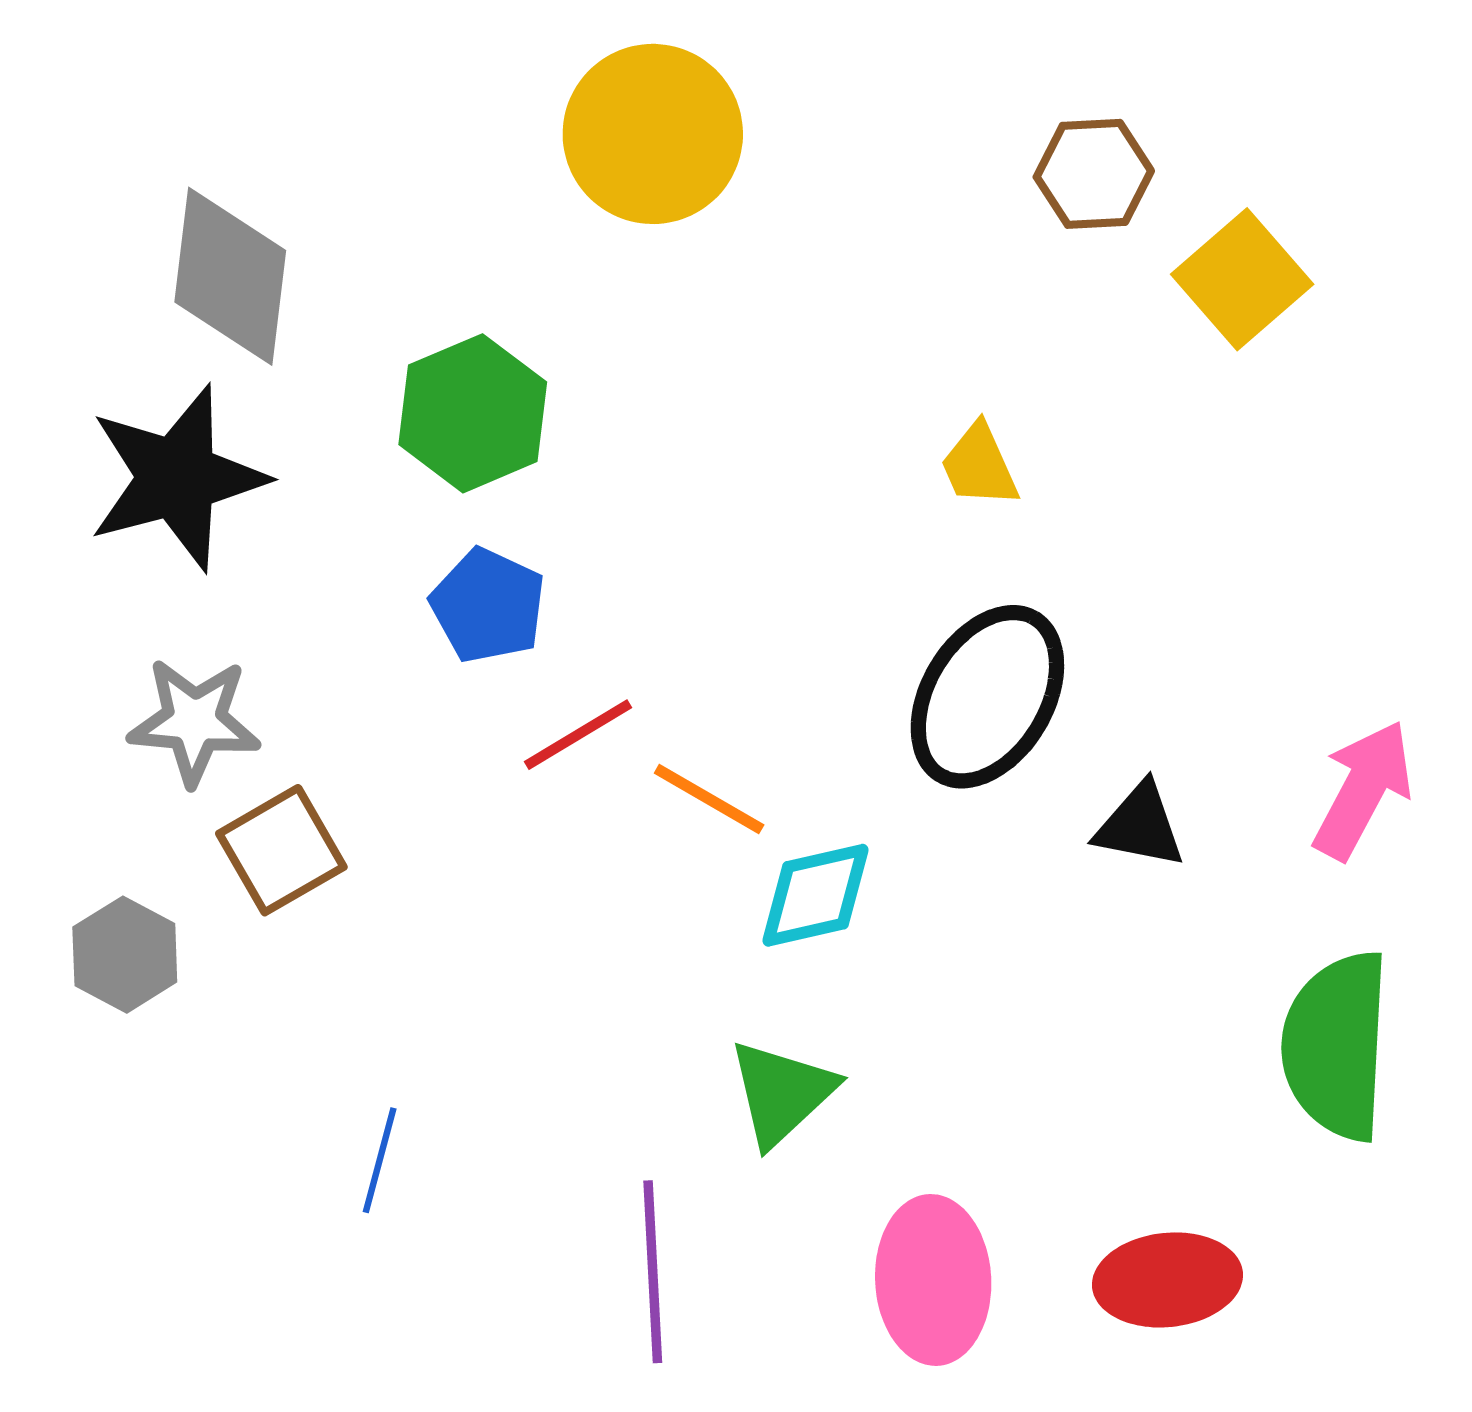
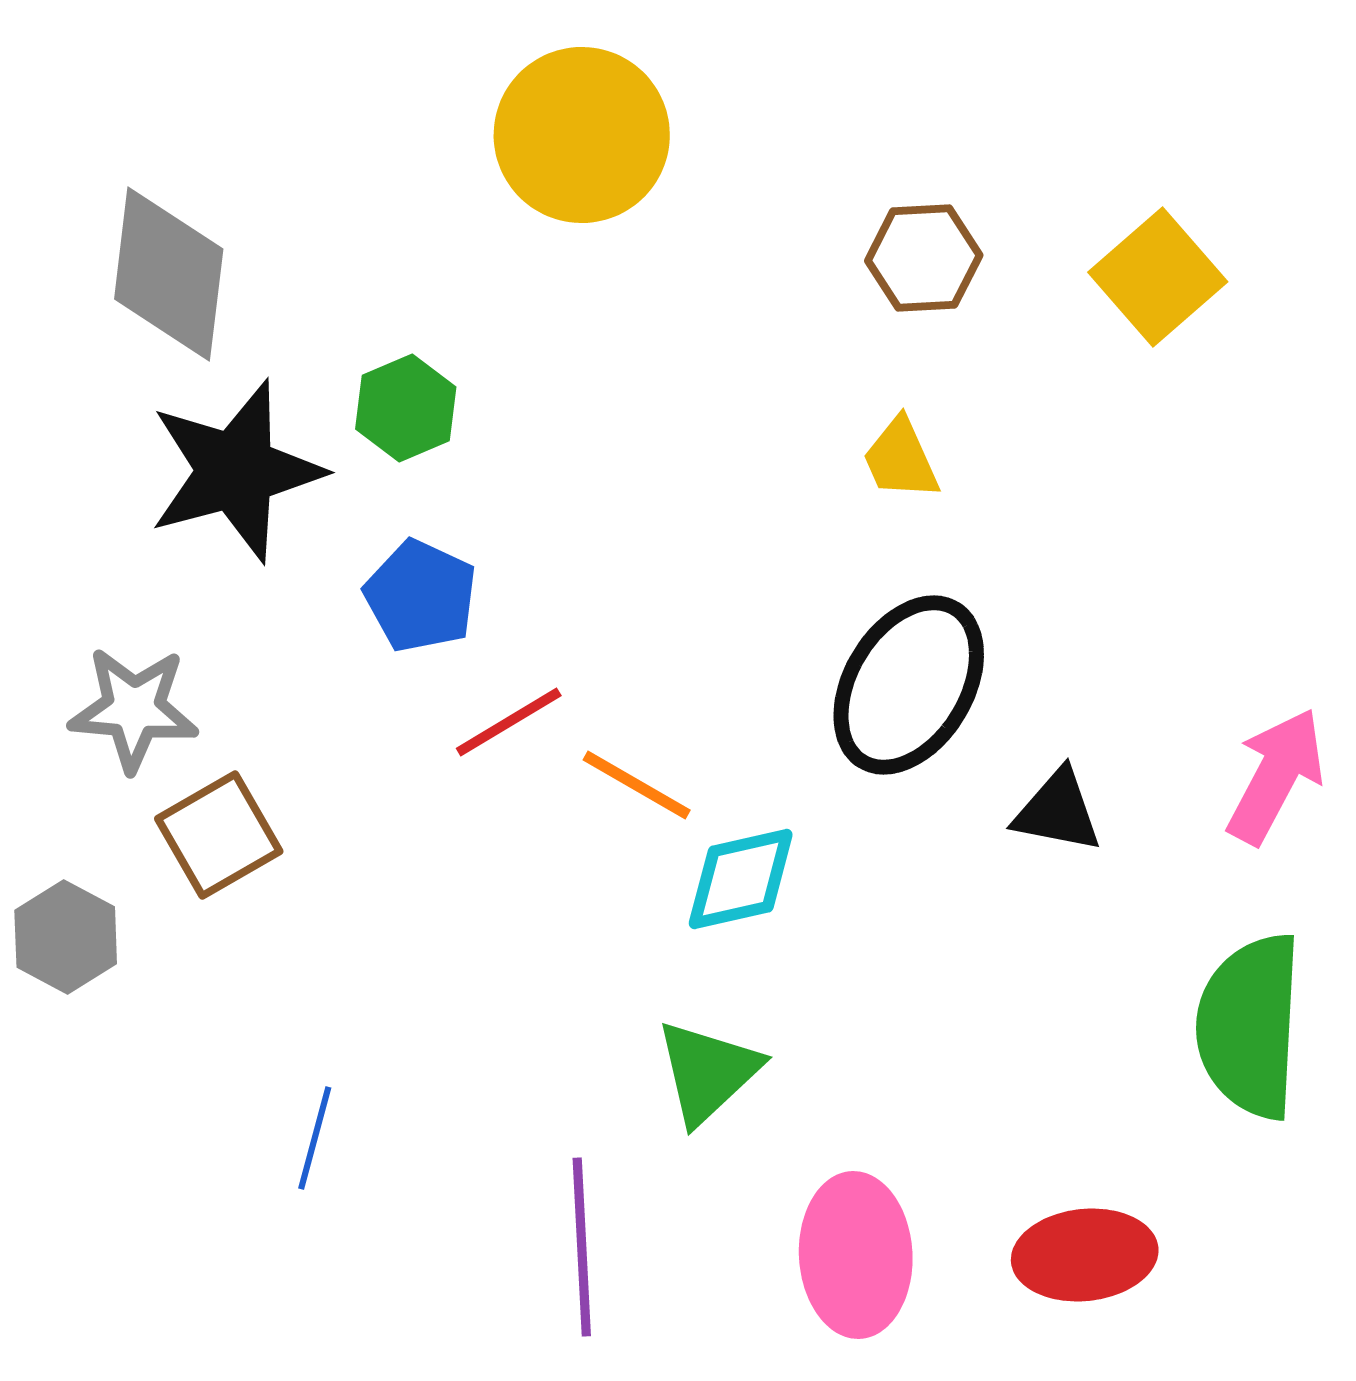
brown hexagon: (1094, 174) -> (924, 258), moved
green hexagon: (473, 413) -> (406, 408), size x0.7
black star: (177, 478) -> (236, 471), moved

